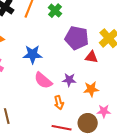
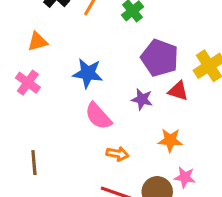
purple star: (69, 80) -> (142, 99), moved
orange arrow: (59, 103) -> (117, 154), turned -72

